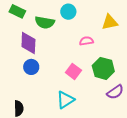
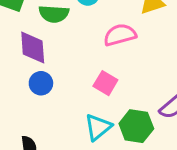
pink semicircle: (86, 41) -> (120, 35), size x1.5
green hexagon: (103, 68) -> (136, 126), moved

